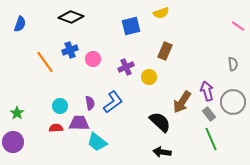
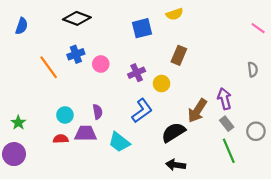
blue L-shape: (113, 102) -> (142, 111), moved
gray circle: (233, 102) -> (256, 131), moved, size x0.7
black semicircle: (160, 122) -> (173, 132), turned -75
cyan trapezoid: (97, 142) -> (119, 142), moved

